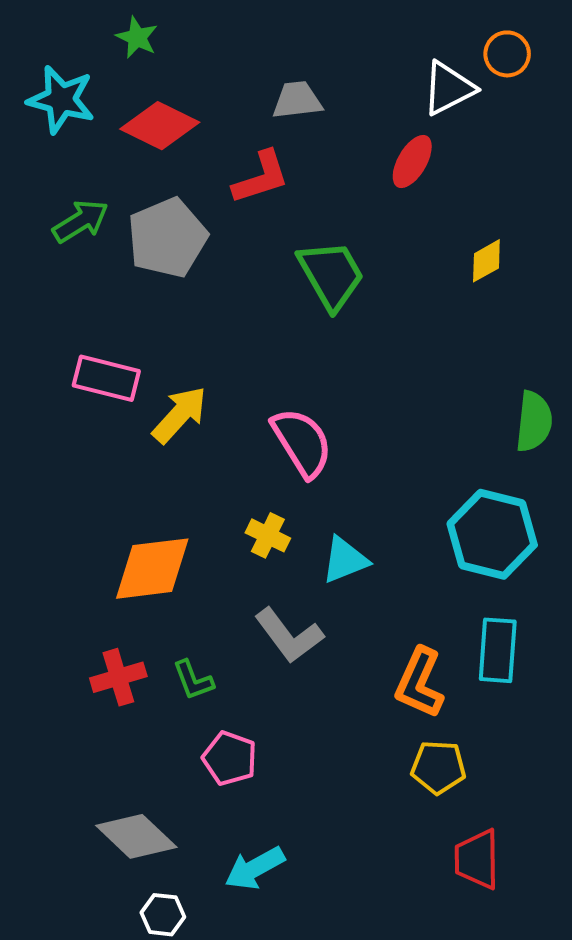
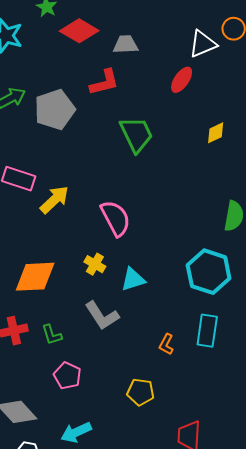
red diamond: (160, 126) -> (79, 31), moved
orange L-shape: (419, 683) -> (166, 344), size x0.6
yellow pentagon: (438, 767) -> (141, 392), moved

